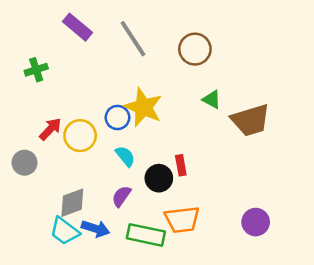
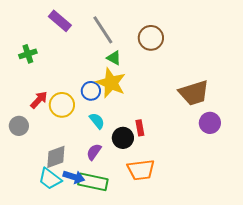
green triangle: (212, 99) -> (114, 58), moved
purple circle: (256, 222) -> (210, 123), moved
green rectangle: (146, 235) -> (93, 182), moved

